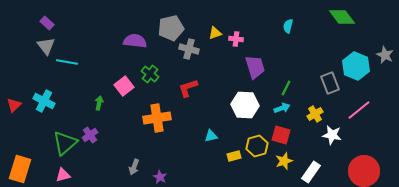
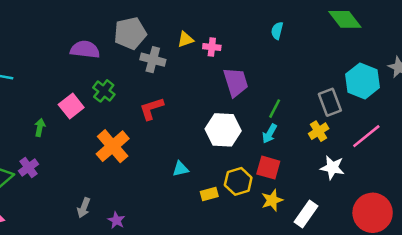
cyan arrow: (282, 108) -> (270, 134), turned 140
yellow cross: (315, 114) -> (319, 131), moved
orange cross: (157, 118) -> (113, 146), turned -32

